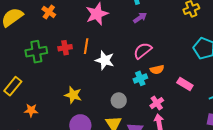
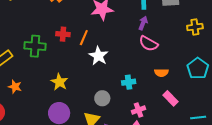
purple arrow: (140, 18) -> (143, 23), turned -48
pink semicircle: (143, 51) -> (149, 44), moved, turned -126
green cross: (36, 52) -> (35, 46), moved
orange semicircle: (157, 70) -> (161, 73), moved

